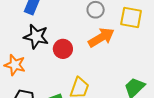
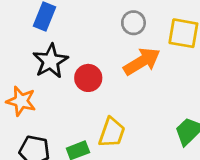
black star: (36, 37) -> (51, 61), turned 30

